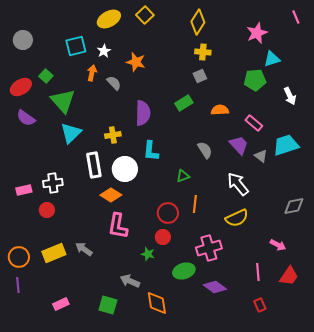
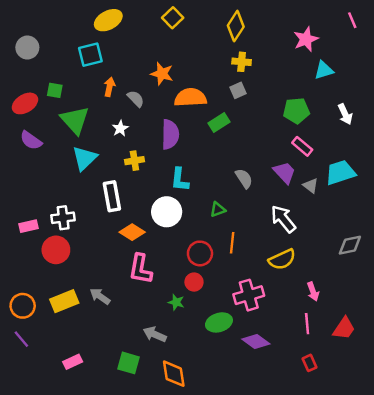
yellow ellipse: (109, 19) -> (108, 20), moved
white star: (104, 51) -> (120, 128), moved
green square: (46, 76) -> (55, 90), turned -32
green pentagon: (255, 80) -> (296, 111), moved
orange semicircle: (220, 110) -> (190, 98), moved, size x1.5
white circle: (125, 169) -> (167, 212), moved
red circle: (47, 210) -> (56, 250), size x1.5
pink arrow: (278, 245) -> (313, 292), moved, turned 42
purple line: (18, 285) -> (21, 339), turned -35
orange diamond: (157, 303) -> (174, 374), moved

